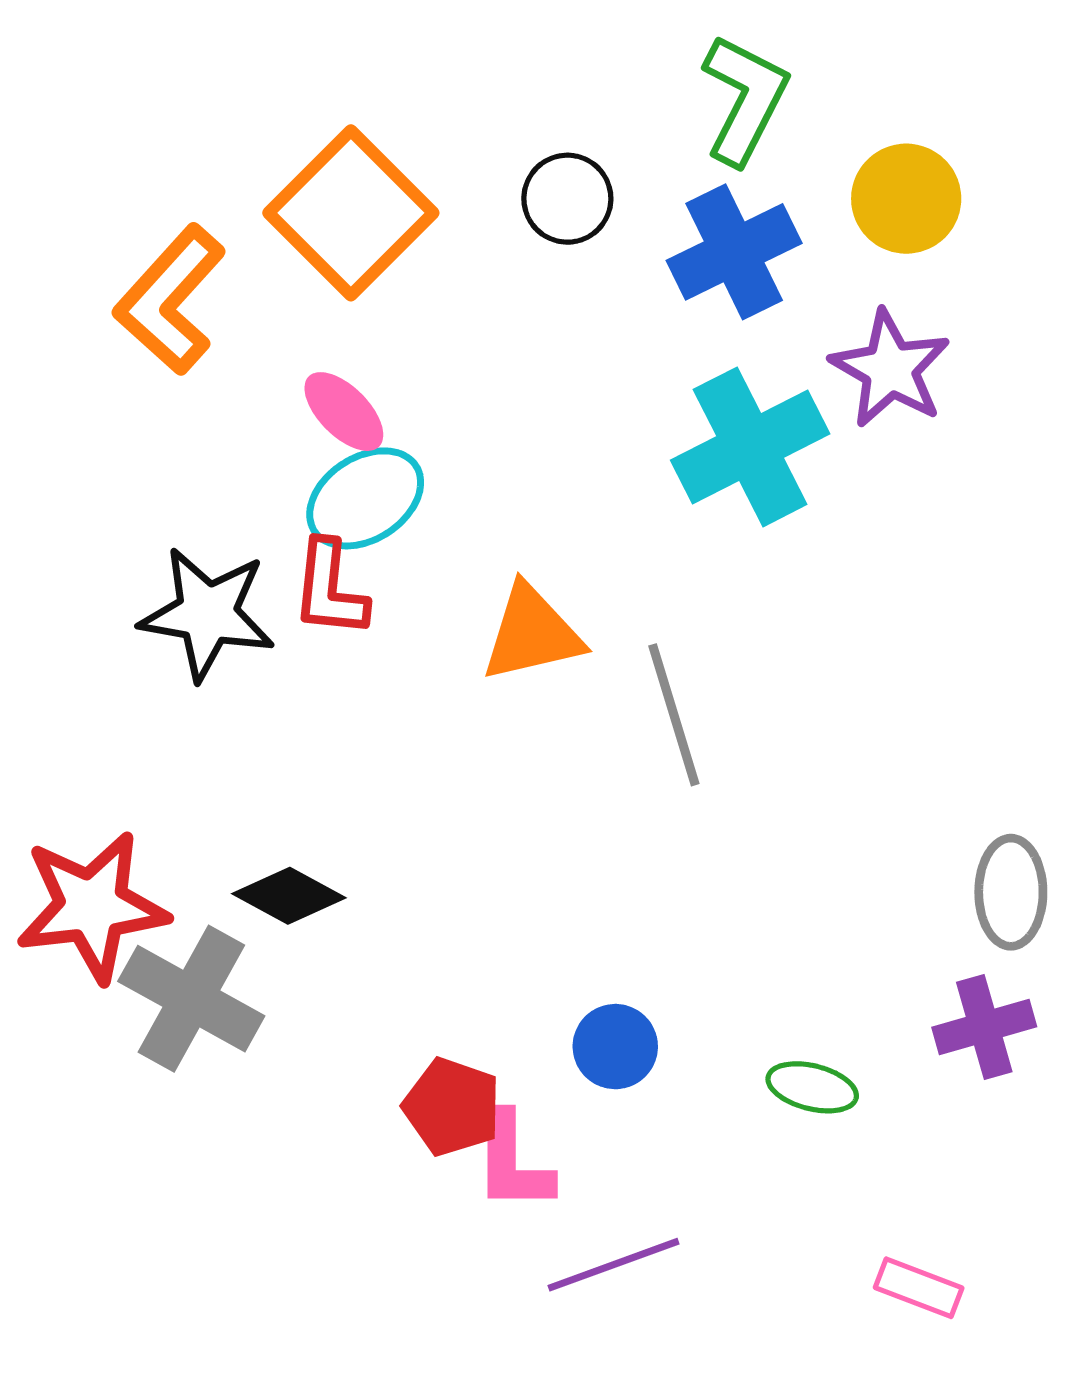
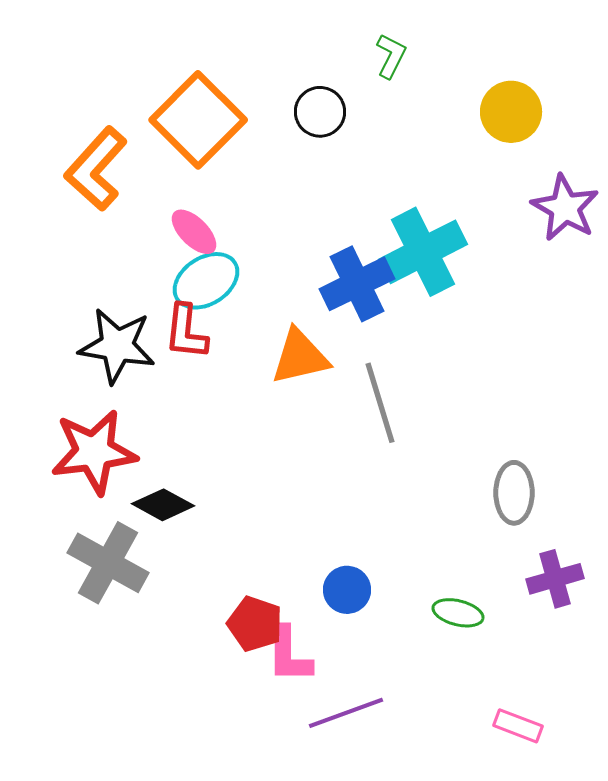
green L-shape: (745, 99) -> (391, 56), moved, size x0.6
blue cross: (734, 252) -> (357, 284), moved
purple star: (890, 369) -> (565, 208), moved
gray ellipse: (1011, 892) -> (514, 493), moved
red star: (92, 906) -> (94, 452), moved

